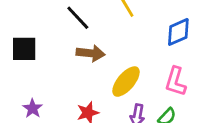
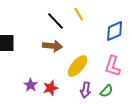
black line: (78, 18) -> (56, 21), moved
purple star: (33, 108) -> (31, 85), moved

